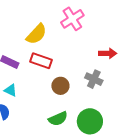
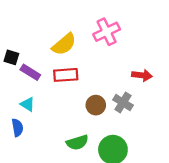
red rectangle: (41, 61) -> (66, 75), turned -30
brown circle: (60, 86) -> (96, 105), moved

